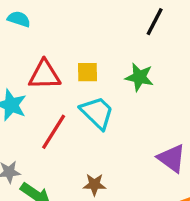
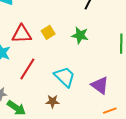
yellow square: (87, 72) -> (48, 32), turned -32
cyan trapezoid: (97, 113) -> (65, 77), moved

